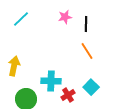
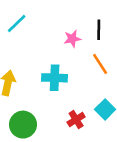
pink star: (65, 17) -> (72, 39), moved
cyan cross: (51, 81) -> (55, 78), moved

